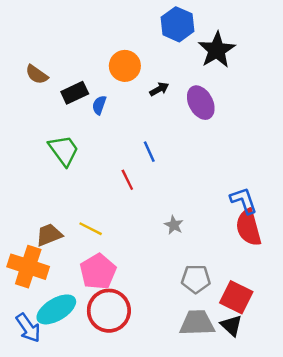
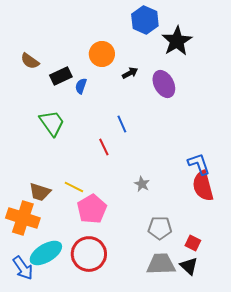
brown trapezoid: (49, 235) -> (40, 192), turned -140
pink pentagon: (98, 272) -> (92, 209), moved
red square: (236, 297) -> (193, 243), size x0.6

